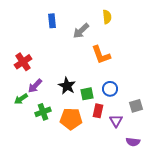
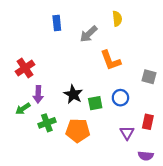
purple arrow: (35, 86) -> (38, 94), turned -42
gray square: (136, 106) -> (149, 77), moved, turned 32
red rectangle: (98, 111) -> (148, 122), moved

